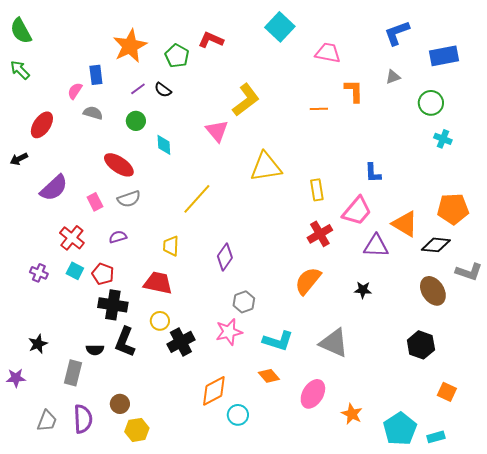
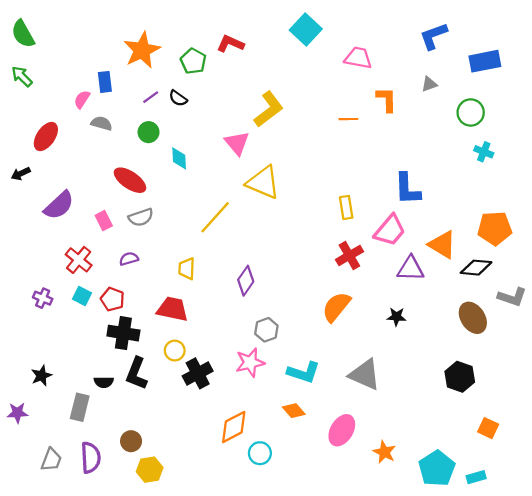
yellow triangle: (266, 167) -> (263, 182), moved, turned 32
blue L-shape: (373, 173) -> (407, 189), size x1.5

